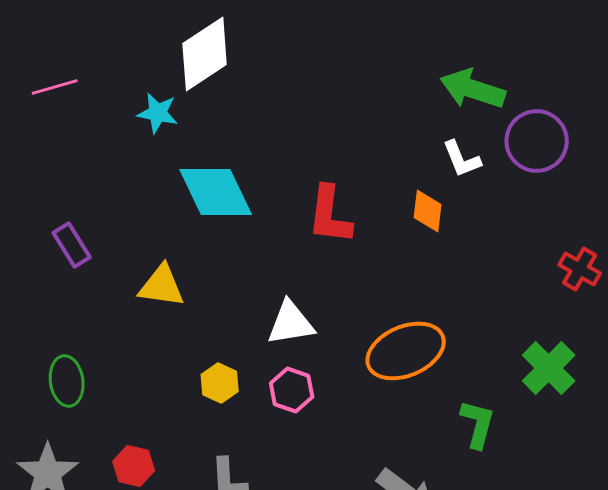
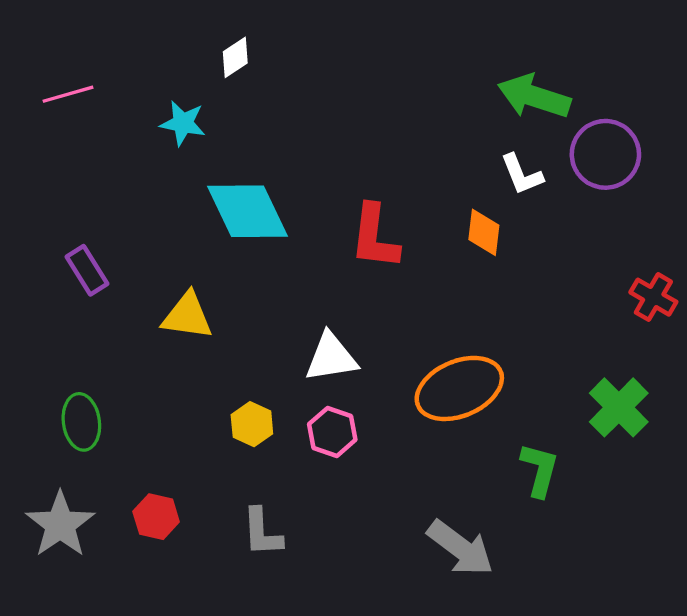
white diamond: (205, 54) -> (235, 57), size x0.5

